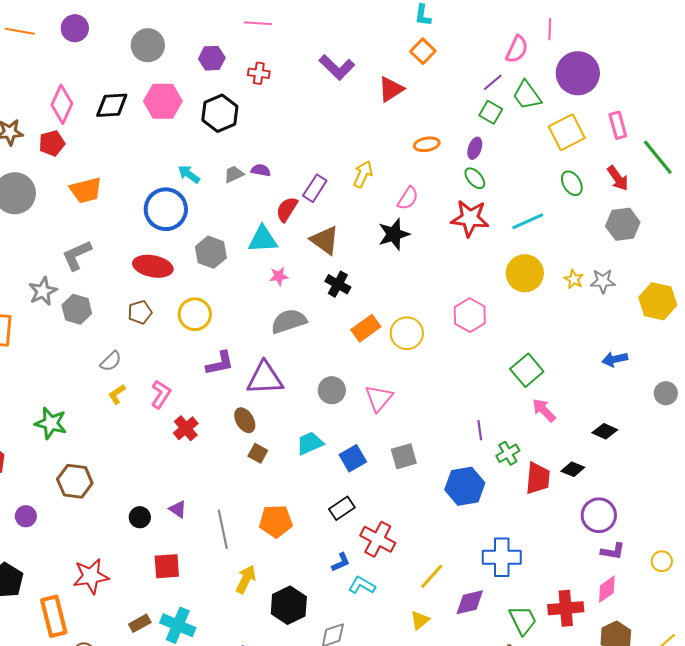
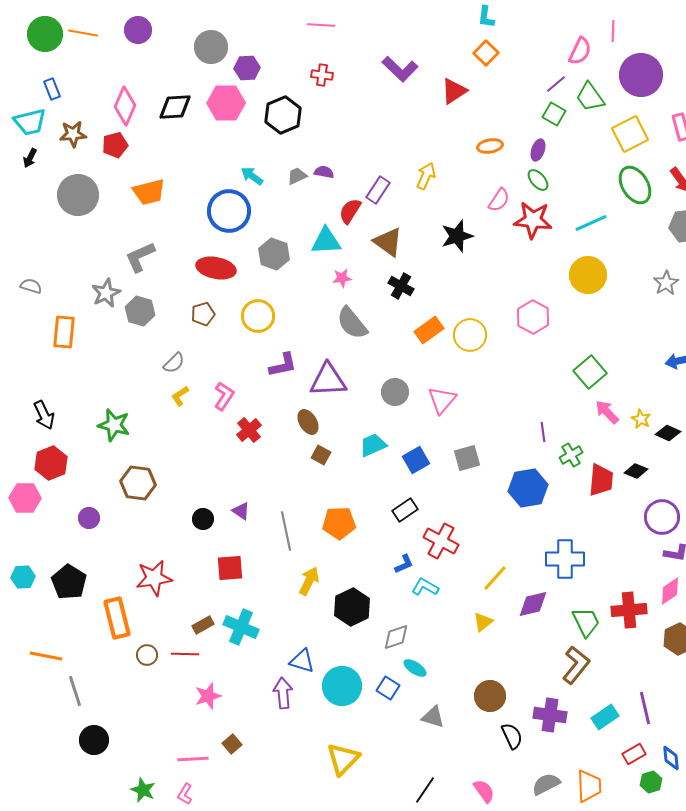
purple hexagon: (212, 58) -> (247, 68), moved
green ellipse: (572, 183) -> (635, 185), size x1.5
pink semicircle: (408, 198) -> (499, 200), moved
yellow star: (574, 279) -> (641, 419), moved
gray star: (603, 281) -> (666, 283), turned -30
gray semicircle: (289, 321) -> (352, 323), turned -111

